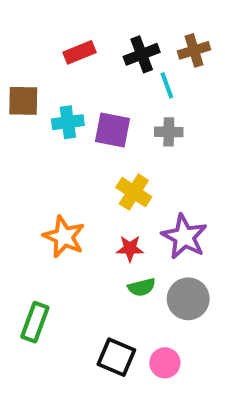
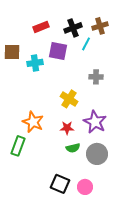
cyan line: (167, 85) -> (86, 44), turned 48
purple square: (112, 130) -> (58, 51), moved
gray cross: (169, 132) -> (96, 77), moved
green rectangle: (35, 322) -> (18, 146), moved

